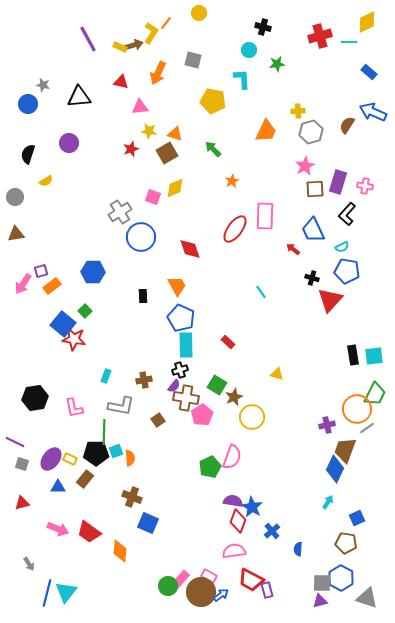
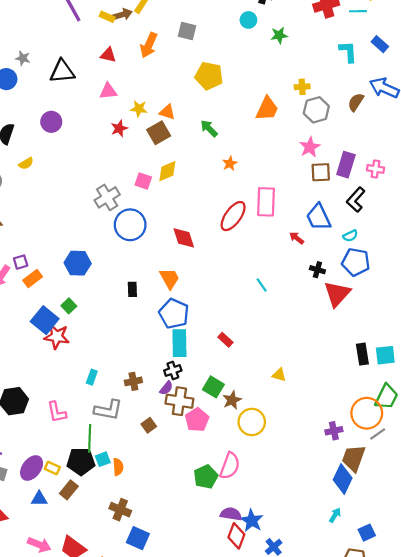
cyan L-shape: (242, 79) -> (348, 52), moved
pink triangle: (140, 107) -> (108, 91), moved

